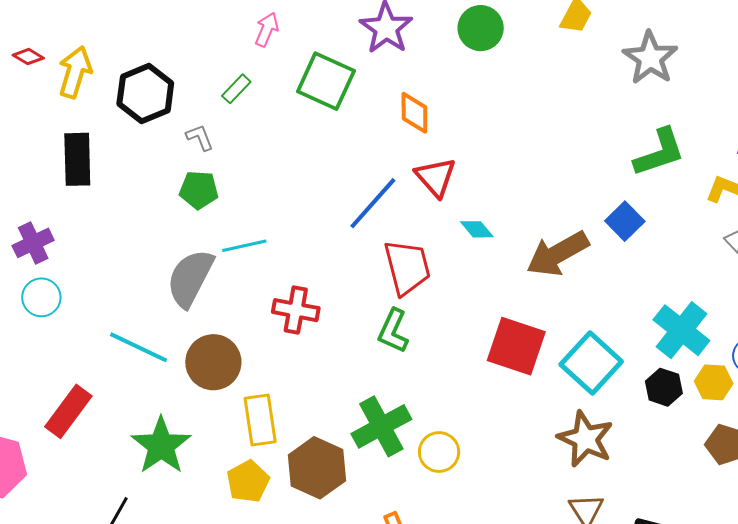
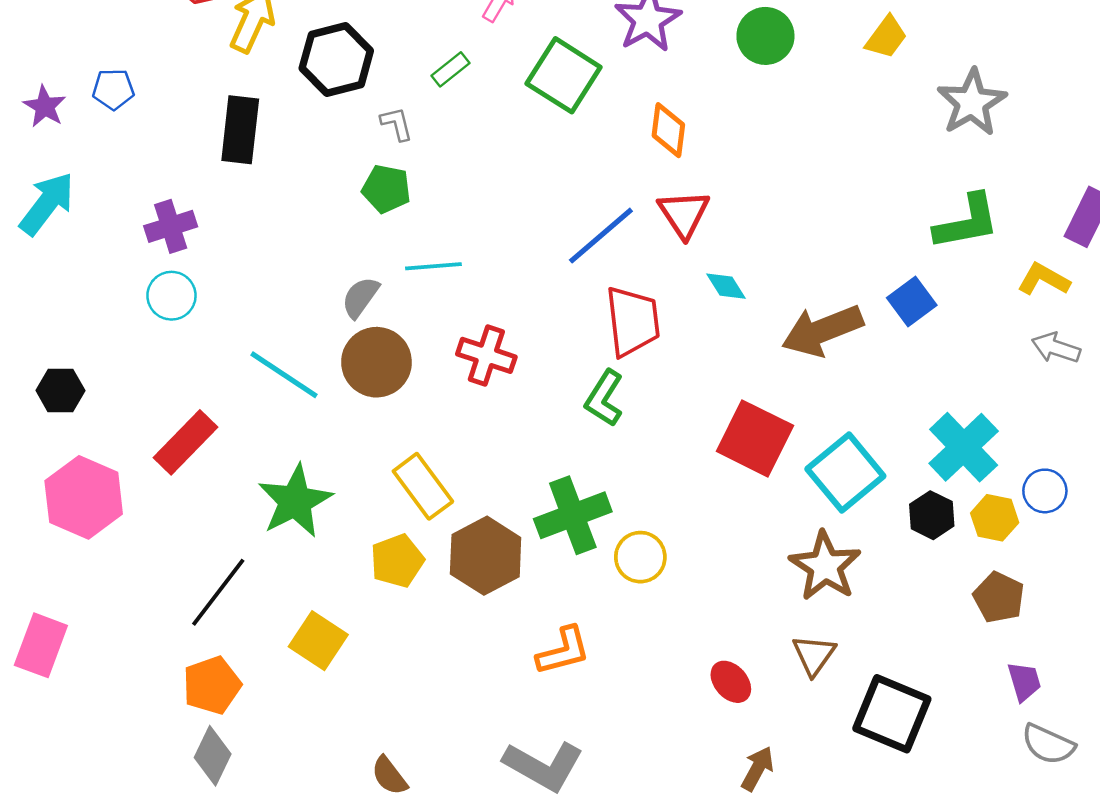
gray semicircle: (190, 278) -> (360, 297), size x0.6
brown circle: (213, 362) -> (376, 362), moved
yellow rectangle: (260, 420) -> (423, 486), turned -36

